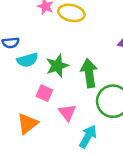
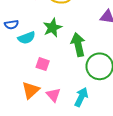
green star: (57, 66) -> (52, 28), moved
pink triangle: (67, 113) -> (53, 95), moved

